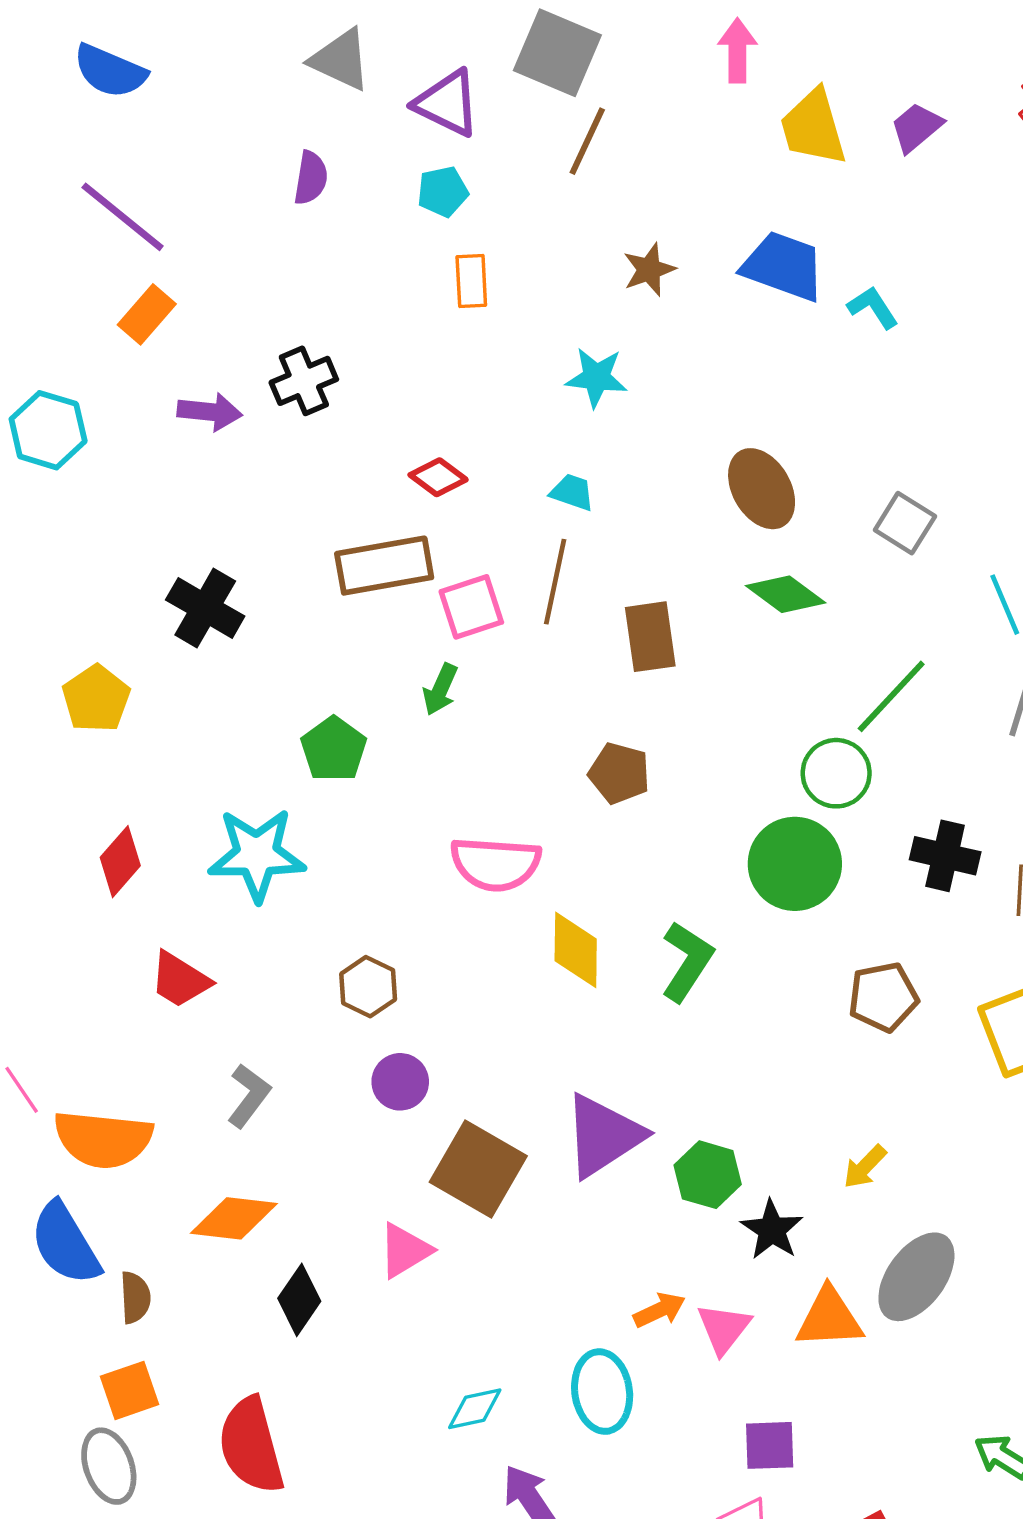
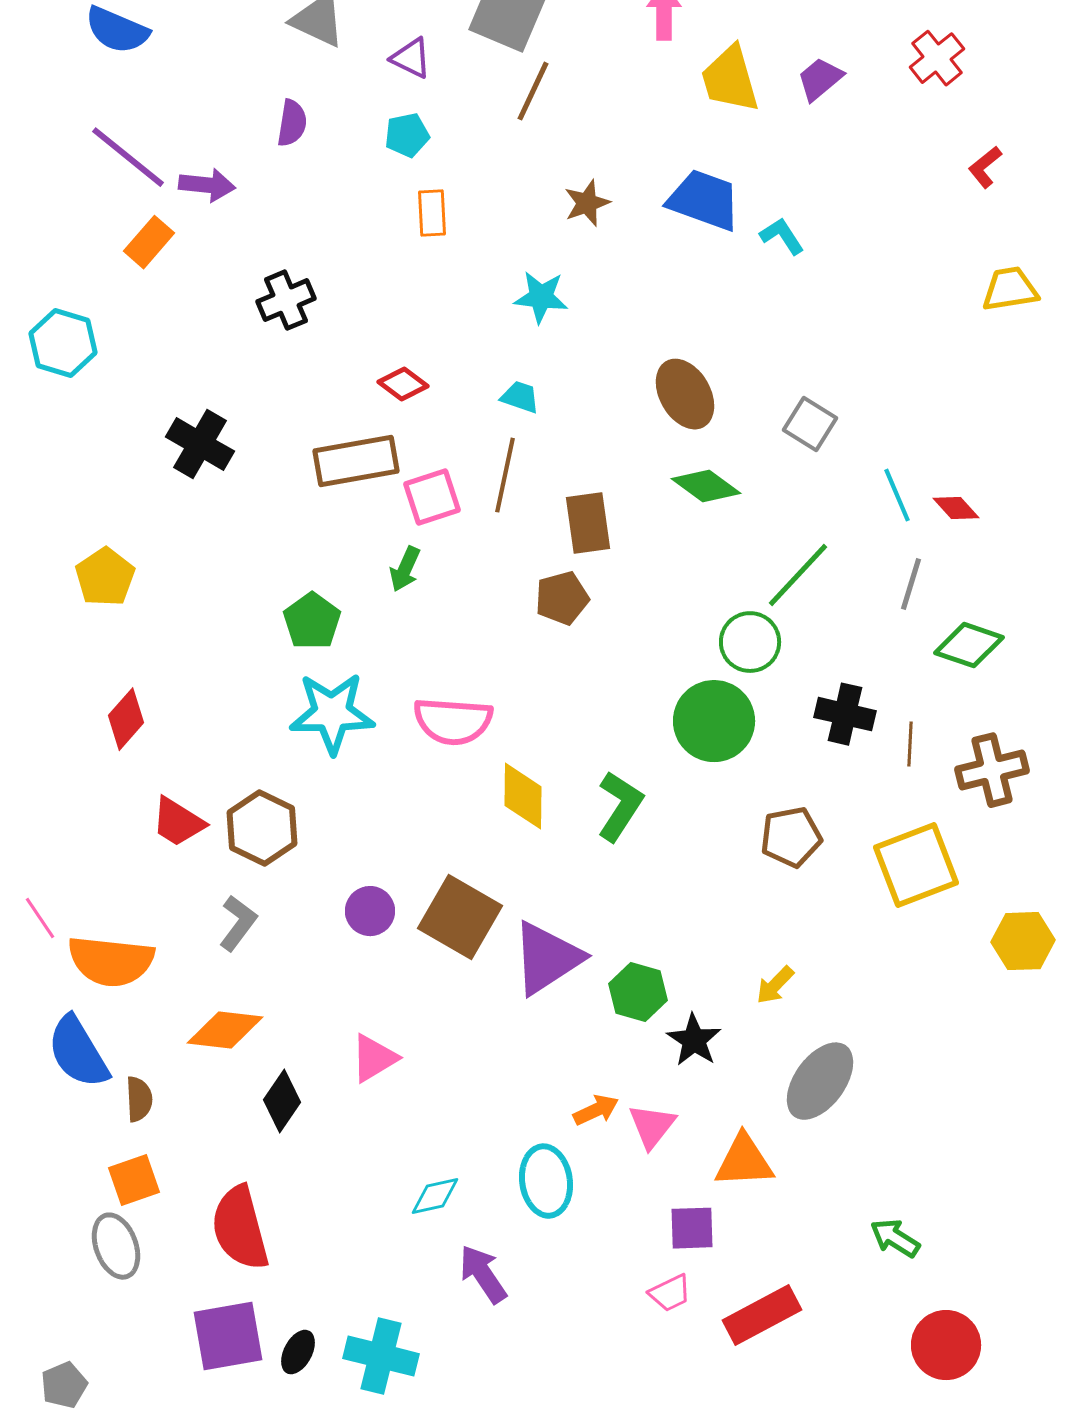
purple triangle: (447, 103) -> (411, 58), size x0.7
purple arrow: (210, 412) -> (207, 185), moved
black cross: (205, 608) -> (200, 444), moved
brown pentagon: (619, 773) -> (562, 598), moved, turned -30
cyan star: (257, 855) -> (332, 713), moved
brown hexagon: (368, 987) -> (262, 828), moved, size x1.4
brown square: (478, 1169) -> (460, 917), moved
orange triangle: (829, 1318) -> (744, 1161), moved

